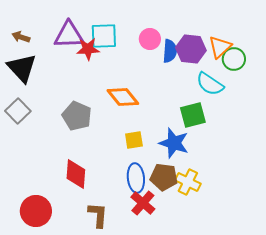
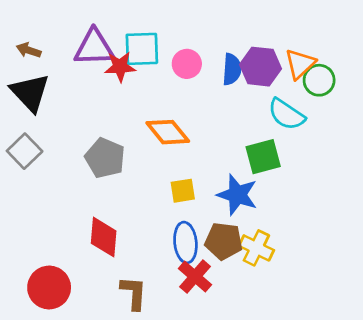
pink circle: (150, 39) -> (187, 64), moved

